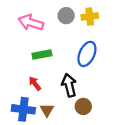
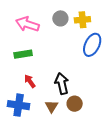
blue ellipse: (87, 54) -> (92, 45), moved
green rectangle: (42, 55) -> (23, 54), moved
brown triangle: (47, 110) -> (52, 106), moved

